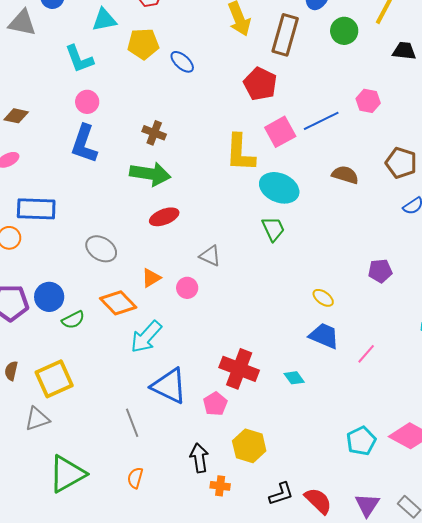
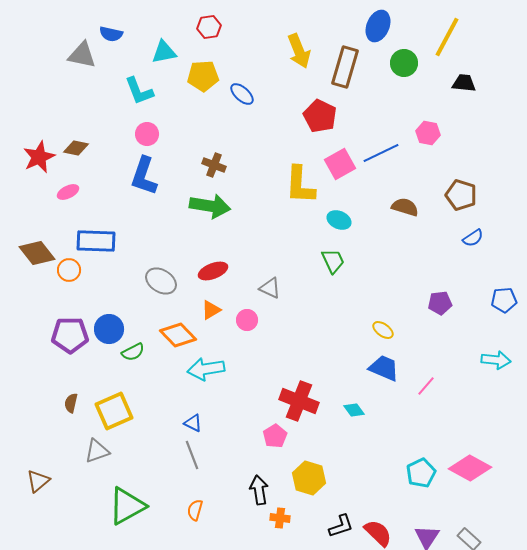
cyan ellipse: (279, 188) -> (339, 220), size x0.6
red ellipse: (164, 217) -> (213, 271), moved
cyan arrow: (146, 337) -> (206, 369), turned 39
blue triangle: (169, 386) -> (193, 423), moved, size x0.5

